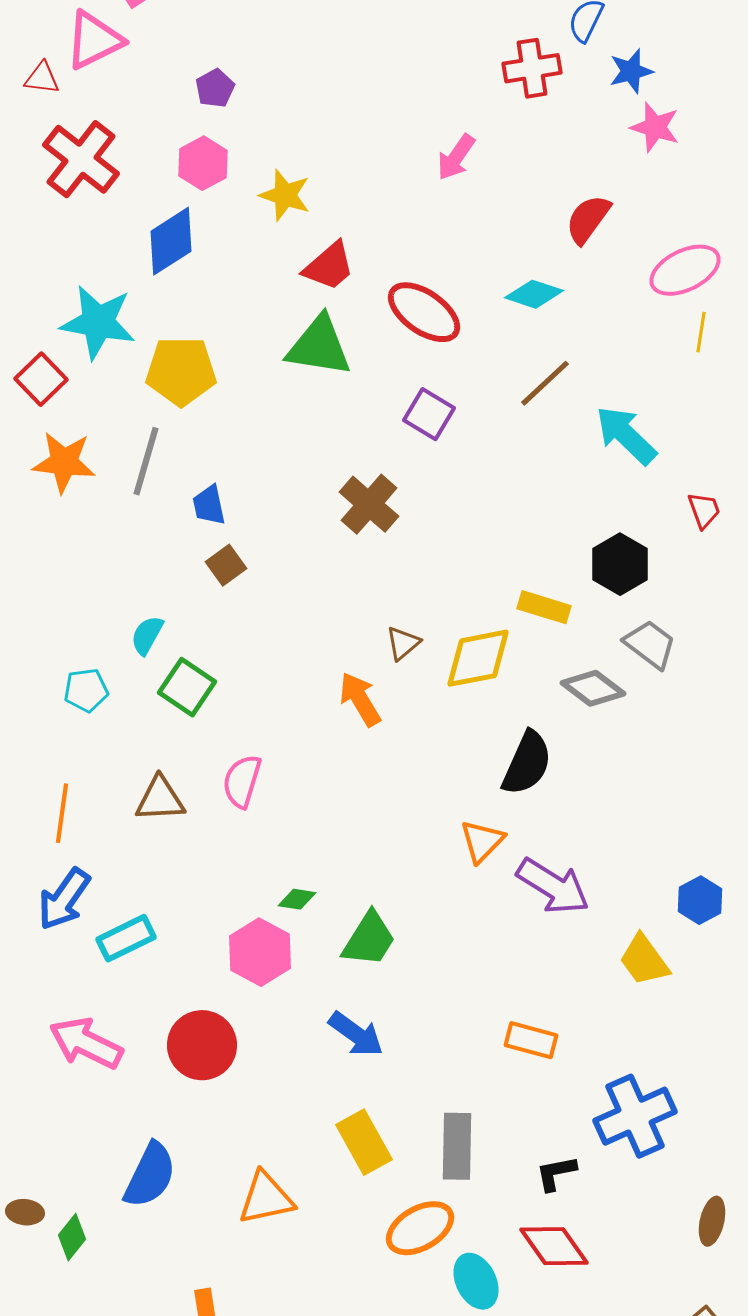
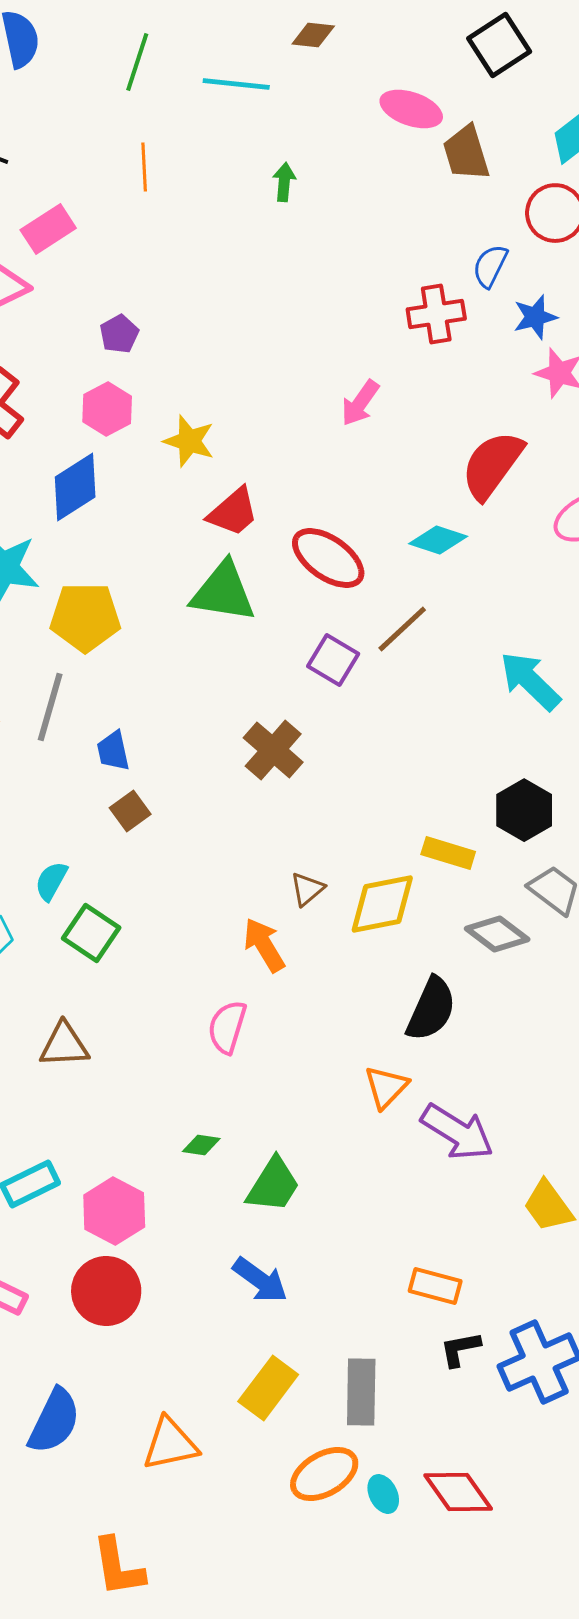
red semicircle: (588, 219) -> (492, 465), size x1.4
brown line: (545, 383) -> (402, 629), moved
pink semicircle: (242, 781) -> (227, 1027), moved
pink hexagon: (260, 952) -> (114, 1211), moved
yellow rectangle: (364, 1142) -> (268, 1388), turned 66
black L-shape: (556, 1173) -> (460, 1349), moved
cyan ellipse: (476, 1281) -> (383, 1494), moved, size x0.7

